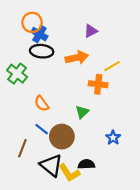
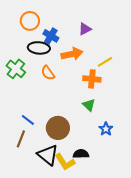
blue cross: (39, 34) -> (51, 36), moved
orange semicircle: (42, 103) -> (48, 73), moved
green triangle: (82, 112) -> (89, 105), moved, turned -32
blue line: (42, 129) -> (28, 120), moved

